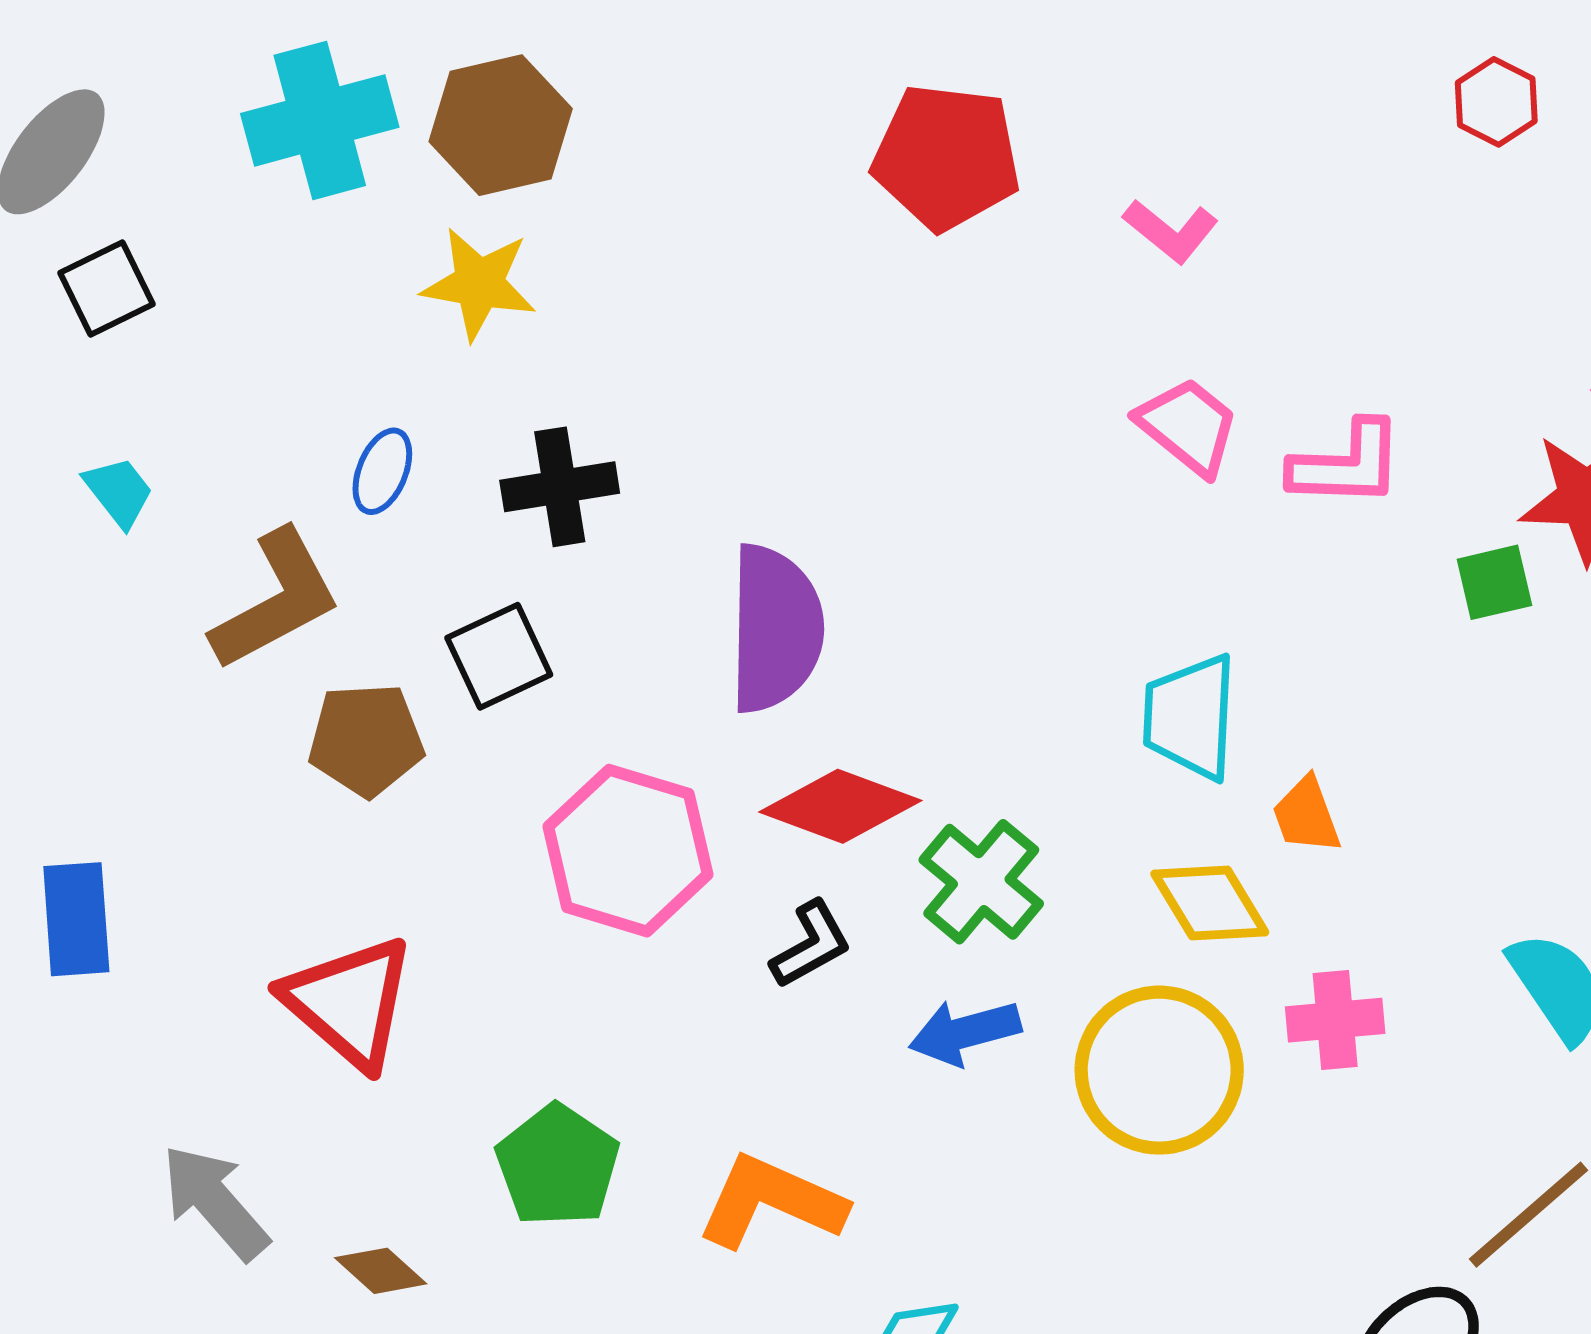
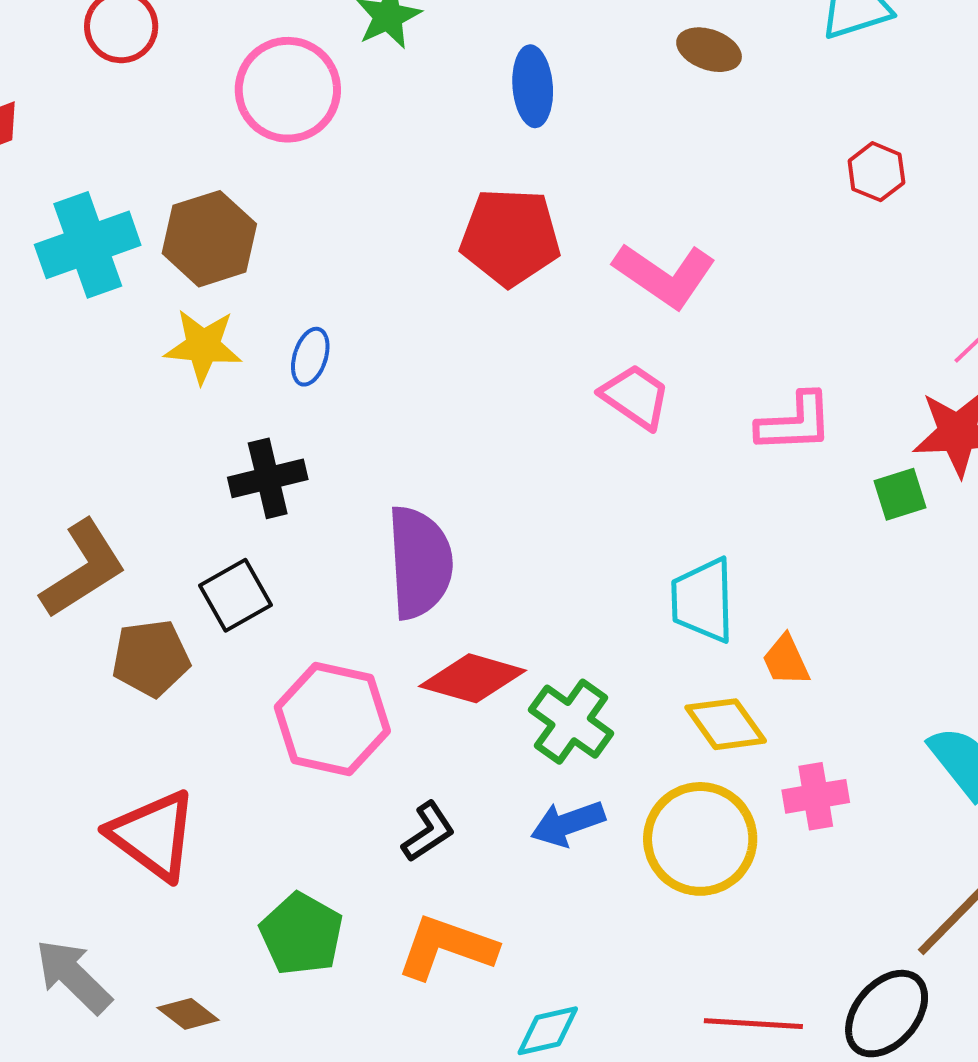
pink L-shape: (1171, 231) -> (665, 275), size x1.6
pink trapezoid: (1188, 426) -> (635, 397), moved
blue ellipse: (382, 471) -> (310, 357), moved
black L-shape: (811, 945) -> (428, 832), moved

